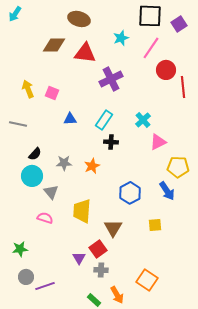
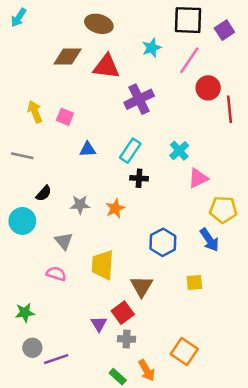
cyan circle: (32, 176) -> (22, 221), moved

